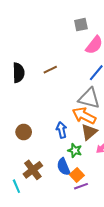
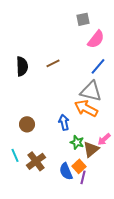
brown triangle: (89, 132) -> (91, 149), moved
blue semicircle: (64, 167) -> (66, 171), moved
cyan line: (16, 186) -> (15, 155), moved
purple line: (81, 186) -> (83, 177), turned -56

